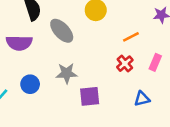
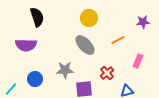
gray ellipse: (62, 31) -> (85, 45), moved
red cross: (125, 64) -> (107, 73), moved

